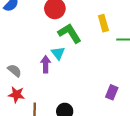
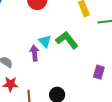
green L-shape: (70, 33) -> (67, 40), moved

